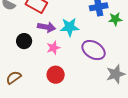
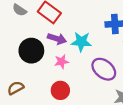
black circle: (24, 41) -> (31, 51), size x1.5

